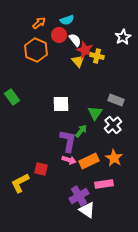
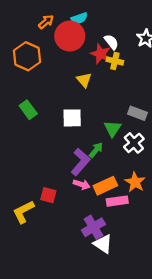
red circle: (59, 35) -> (70, 36), size x1.6
white semicircle: (75, 40) -> (111, 42), moved
orange hexagon: (36, 50) -> (27, 56), moved
yellow triangle: (78, 61) -> (84, 80), moved
green rectangle: (12, 97) -> (28, 110), moved
purple L-shape: (68, 141) -> (80, 162), turned 30
pink rectangle: (104, 184) -> (117, 201), moved

